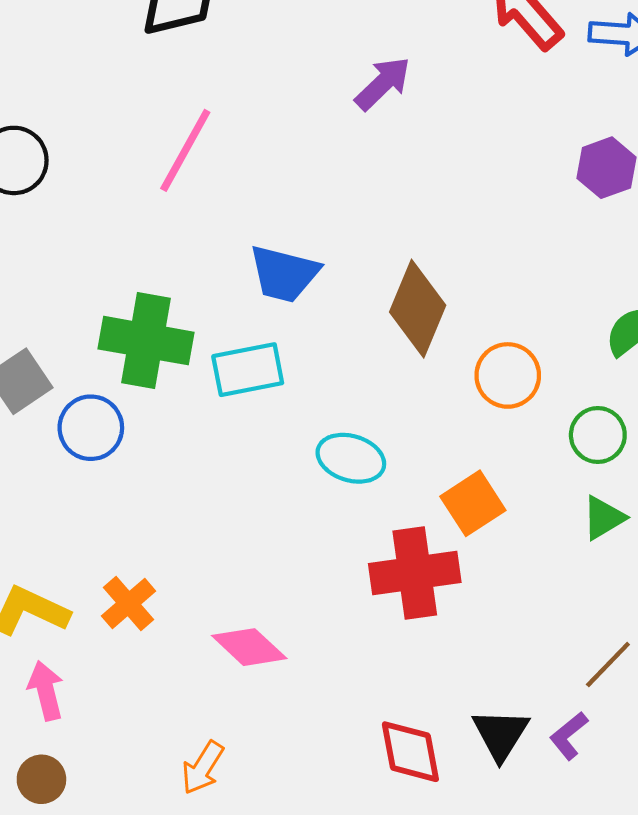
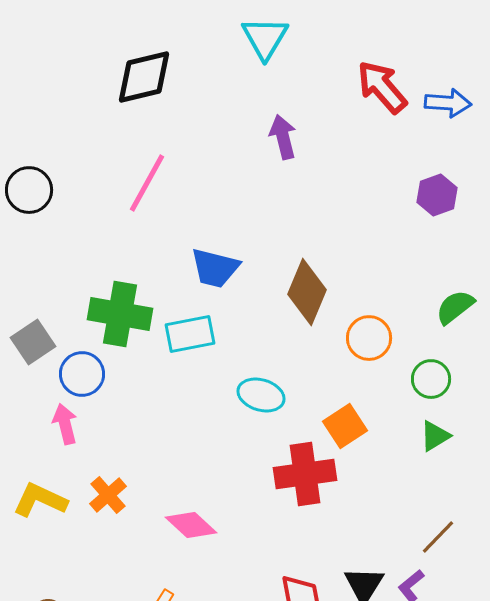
purple arrow: (383, 83) -> (283, 137), turned -60
pink arrow: (46, 691) -> (65, 424), moved

